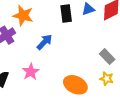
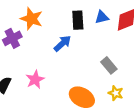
blue arrow: (44, 42) -> (62, 43), moved
gray rectangle: (107, 57) -> (109, 65), moved

